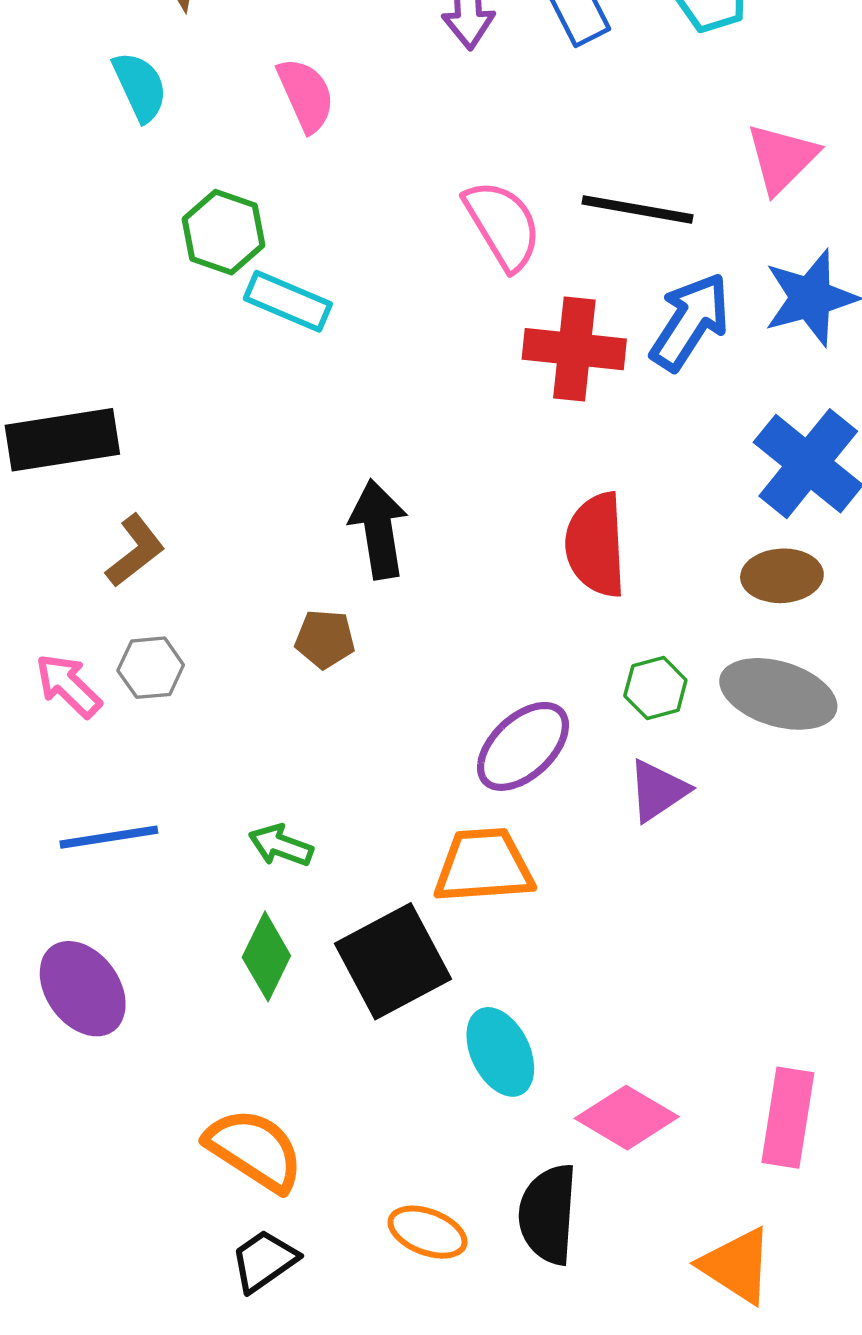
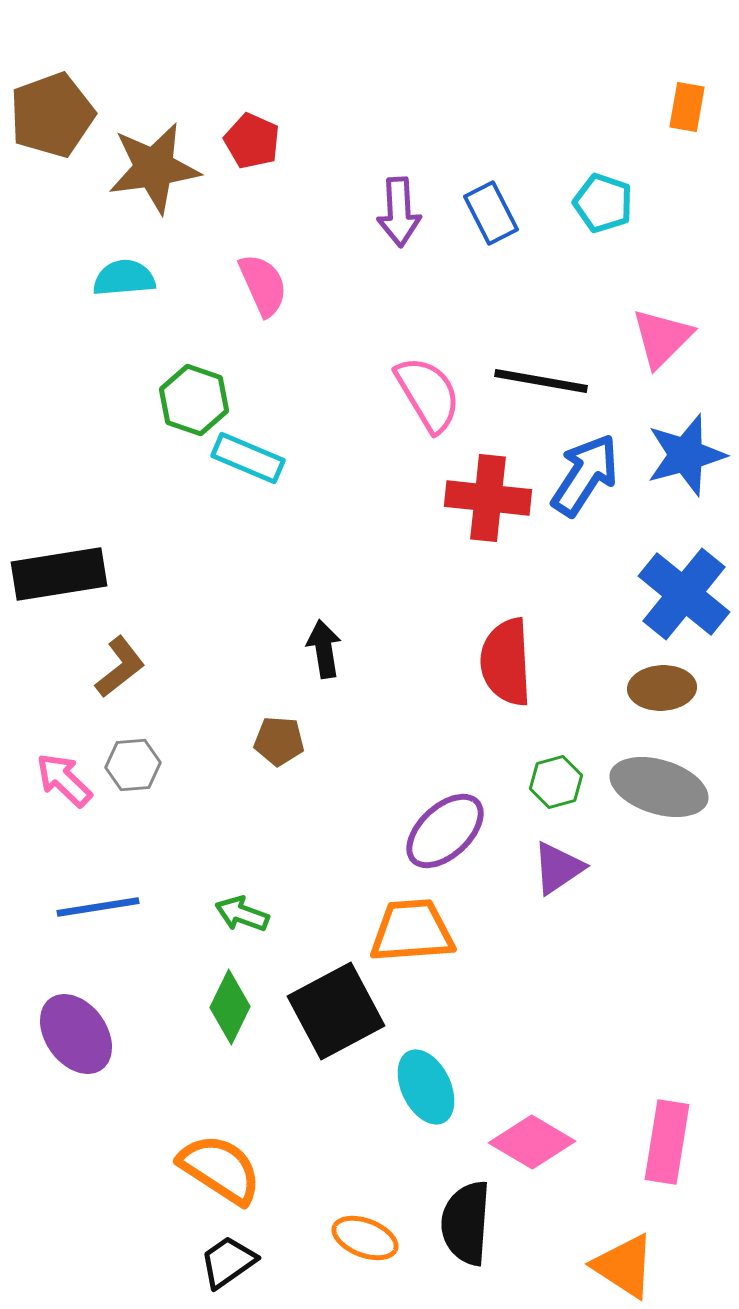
cyan semicircle: (140, 87) -> (124, 278), turned -70
black arrow: (379, 529) -> (324, 649), size x0.7

